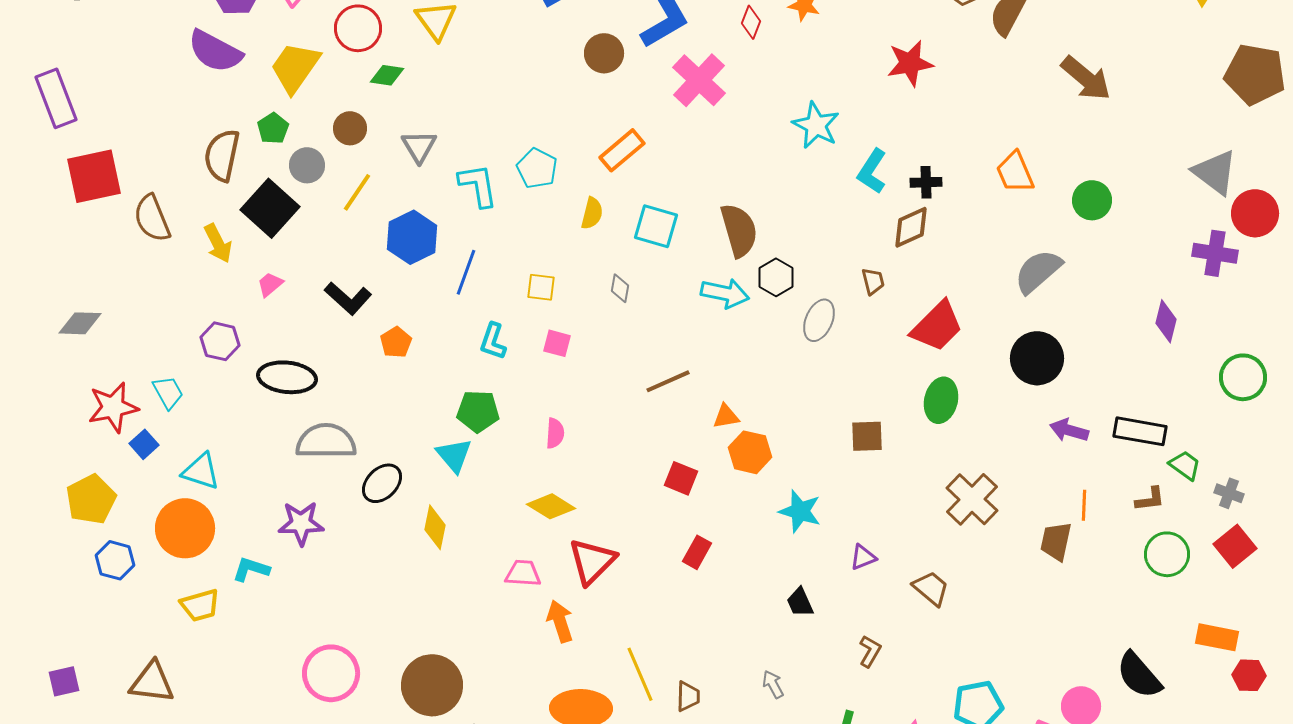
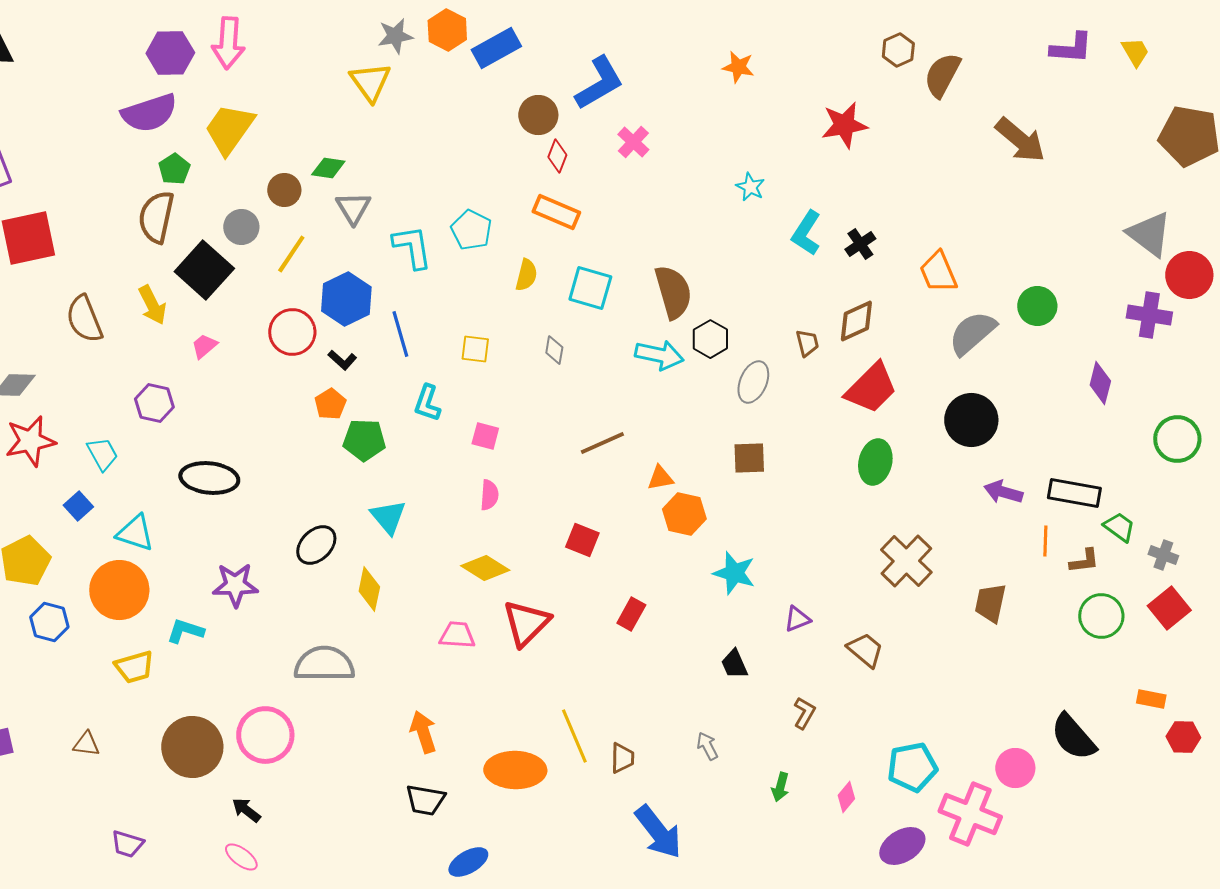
red diamond: (751, 22) -> (557, 156), moved
red circle: (358, 28) -> (292, 332), moved
purple semicircle: (215, 51) -> (149, 113), turned -46
green diamond: (387, 75) -> (328, 168), moved
pink cross: (699, 80) -> (633, 142), size x0.6
cyan star: (816, 125) -> (750, 187), size x0.6
green pentagon: (273, 128) -> (174, 169), moved
orange rectangle: (622, 150) -> (556, 212), turned 63
orange trapezoid: (1015, 172) -> (938, 272), moved
black cross: (926, 182) -> (860, 244), turned -32
green circle: (1092, 200) -> (1037, 306), moved
brown semicircle: (152, 218) -> (84, 319), moved
brown diamond: (911, 227) -> (856, 321), moved
blue line: (466, 272) -> (400, 334), turned -36
black L-shape: (348, 298) -> (342, 360), moved, size x0.6
pink square: (557, 343) -> (485, 436), moved
black ellipse: (287, 377) -> (209, 478), moved
red star: (113, 407) -> (30, 441), moved
green pentagon: (478, 411) -> (364, 440), moved
brown square: (867, 436) -> (749, 458), moved
gray semicircle: (326, 441) -> (324, 664), moved
red square: (681, 478) -> (582, 540), moved
orange line: (1084, 505) -> (1045, 541), moved
orange arrow: (560, 621) -> (423, 732), moved
orange rectangle: (1217, 637) -> (1151, 699), size x0.7
brown triangle: (152, 682) -> (86, 744), size x0.6
brown circle: (432, 685) -> (192, 747), moved

